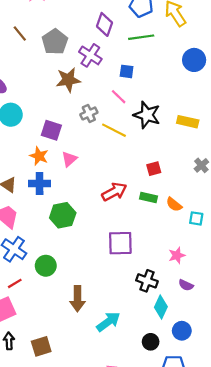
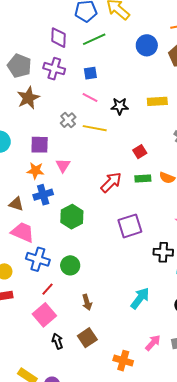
brown star: (68, 80) -> (28, 98), moved
black star: (147, 115) -> (120, 106), size x0.7
brown arrow: (77, 299) -> (87, 302), moved, size x0.7

